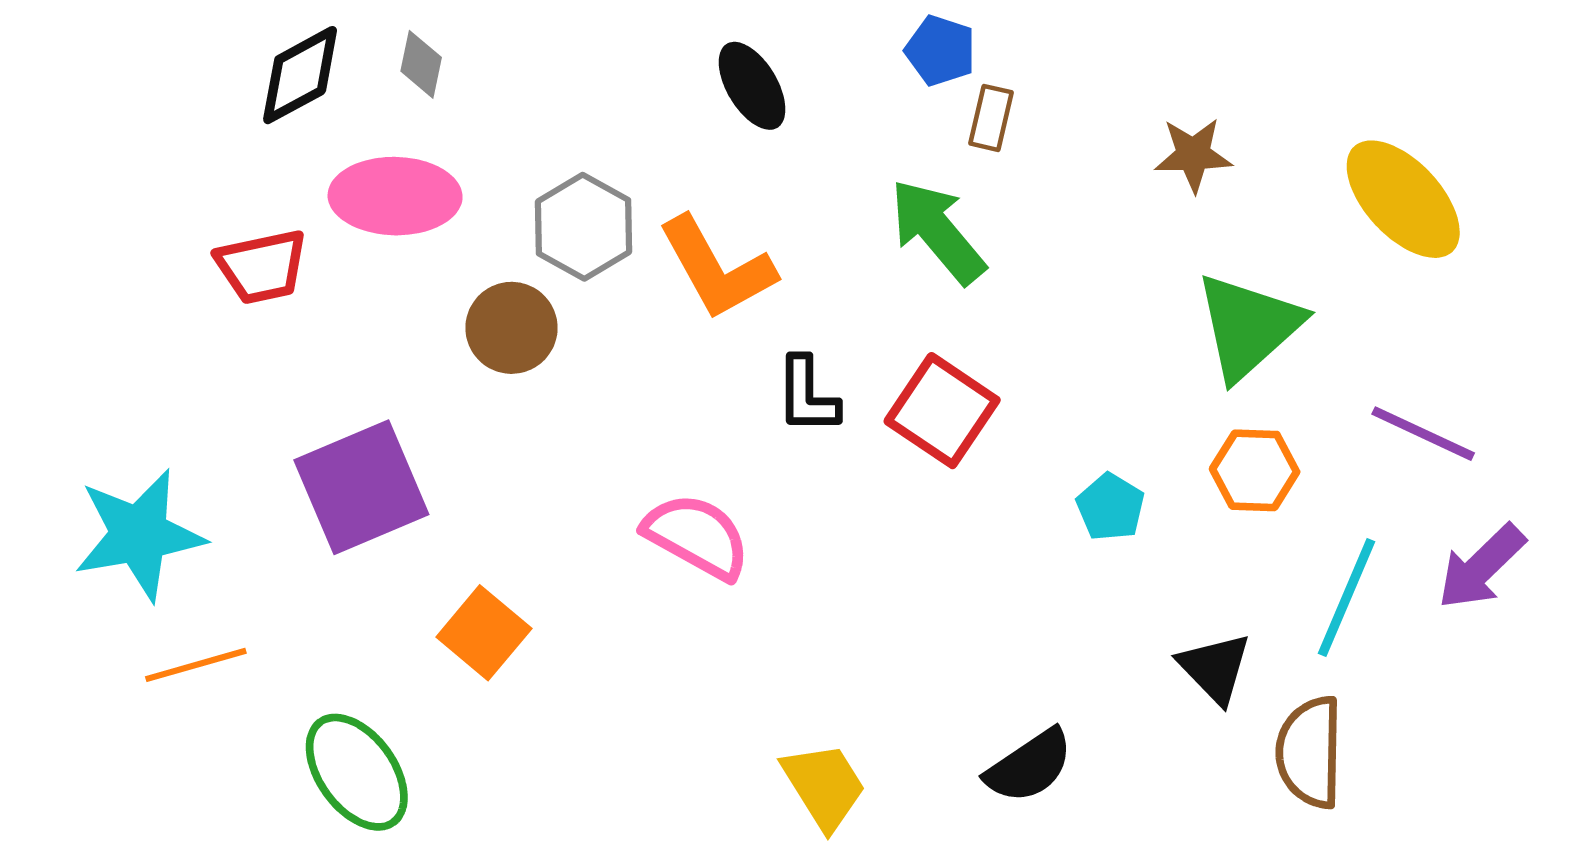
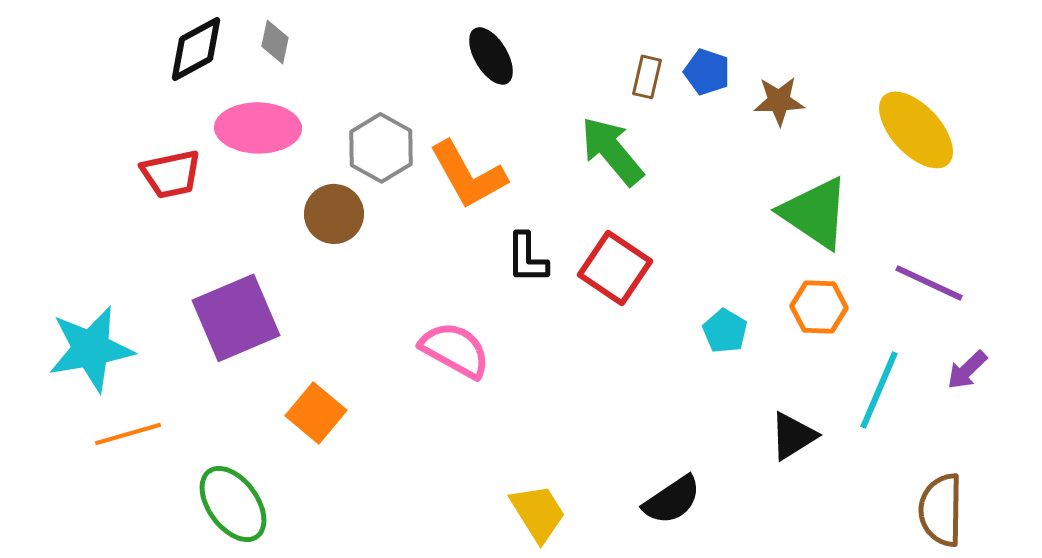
blue pentagon: (940, 51) -> (707, 72), moved
green triangle: (1248, 326) -> (815, 213), turned -44
purple arrow: (1481, 567) -> (967, 370), size x0.7
black triangle: (1215, 668) -> (793, 436), turned 42
brown semicircle: (1310, 752) -> (941, 510), moved

